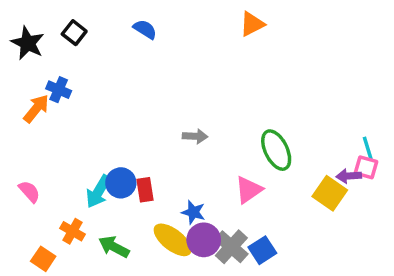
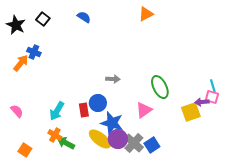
blue circle: (121, 183) -> (98, 103), moved
yellow square: (330, 193) -> (191, 112), turned 36
blue star: (193, 212) -> (112, 123), size x1.6
orange cross: (72, 231) -> (55, 135), moved

